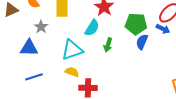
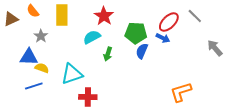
cyan semicircle: (92, 28) -> (92, 37), turned -150
cyan triangle: (72, 50) -> (72, 74), moved
yellow semicircle: (72, 72) -> (42, 68), moved

